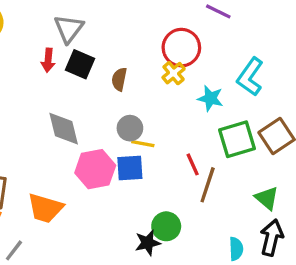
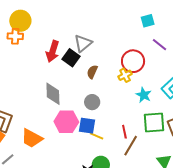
gray triangle: (69, 29) -> (83, 43), moved
red arrow: (48, 60) -> (53, 51), size x1.5
yellow line: (143, 144) -> (97, 136), moved

